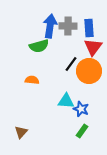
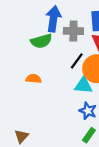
gray cross: (68, 26) -> (73, 31), moved
cyan triangle: (66, 101) -> (83, 85), moved

